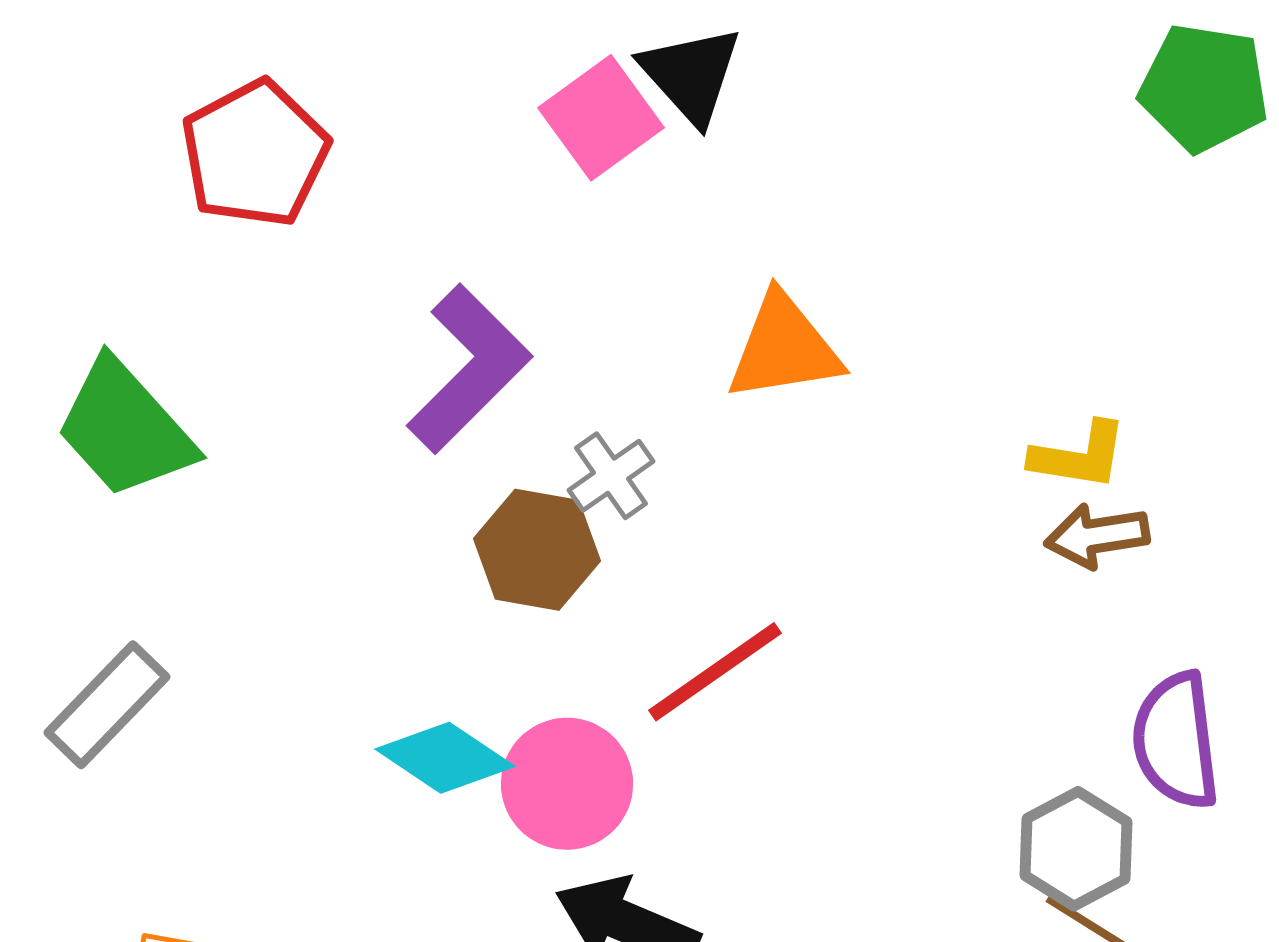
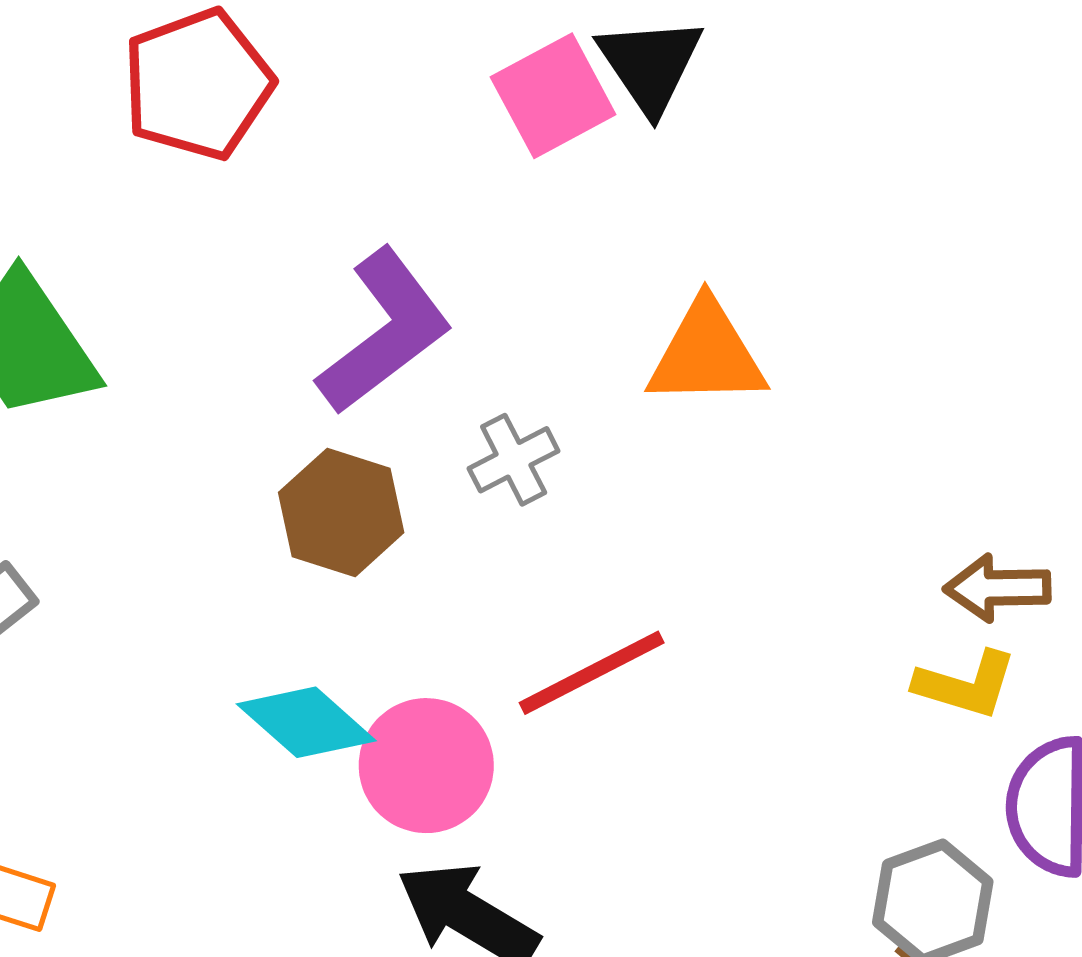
yellow L-shape: (1079, 456) -> (966, 685), moved
brown hexagon: (537, 550) -> (341, 512), moved

